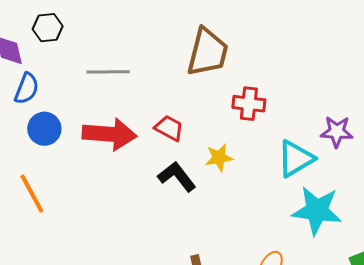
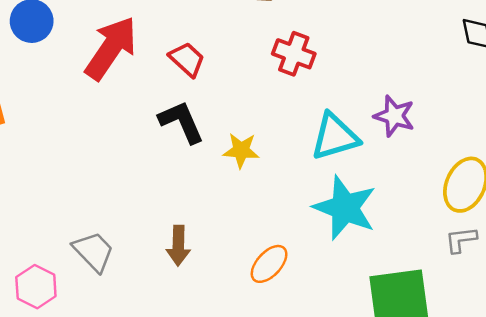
red arrow: (109, 134) -> (111, 48), turned -74
yellow star: (219, 158) -> (241, 150), moved

